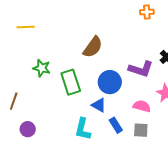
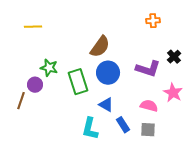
orange cross: (147, 12) -> (153, 21), moved
blue circle: (110, 82) -> (108, 73), moved
purple circle: (28, 129) -> (35, 85), moved

